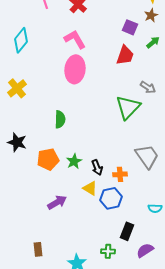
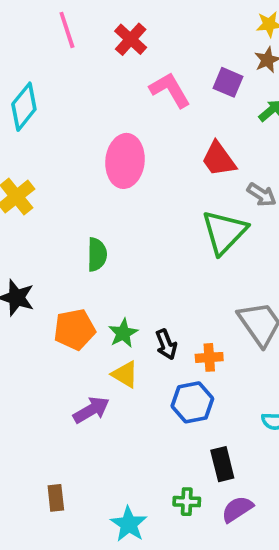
pink L-shape: (75, 39) -> (170, 90), moved
red trapezoid: (125, 55) -> (219, 159), moved, turned 125
yellow triangle: (90, 188) -> (125, 374), moved
black rectangle: (127, 231) -> (222, 464), turned -36
purple semicircle: (145, 250) -> (237, 509), moved

